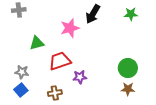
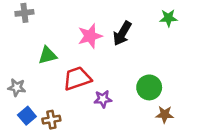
black arrow: (93, 14) -> (122, 33), moved
green circle: (128, 68) -> (149, 87), moved
gray star: (22, 72) -> (17, 87), moved
brown cross: (55, 93) -> (51, 120), moved

